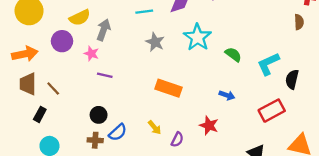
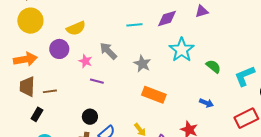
gray arrow: (104, 30) -> (108, 51), moved, turned -66
gray star: (155, 42) -> (142, 64), moved
brown line: (53, 88) -> (50, 91), turned -56

